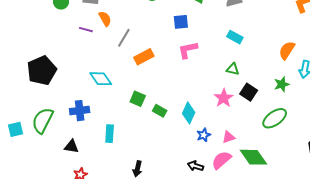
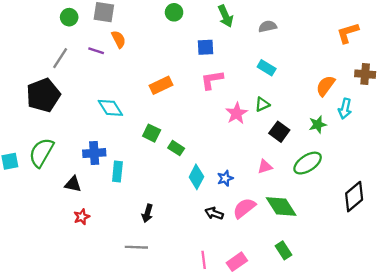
gray line: (124, 38) -> (60, 58), moved
green triangle: (233, 69) -> (262, 104), turned -40
pink star: (224, 98) -> (237, 113), moved
blue cross: (80, 111) -> (94, 153), moved
cyan diamond: (189, 113) -> (196, 177), moved
pink triangle: (229, 137) -> (265, 167), moved

